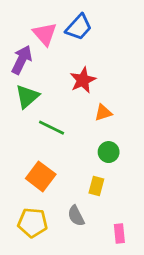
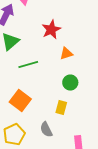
green line: (52, 128) -> (28, 64), turned -42
yellow pentagon: (33, 223) -> (14, 134), turned -30

